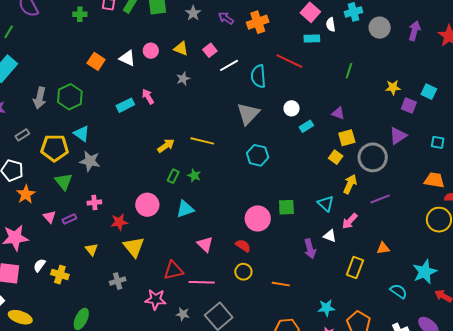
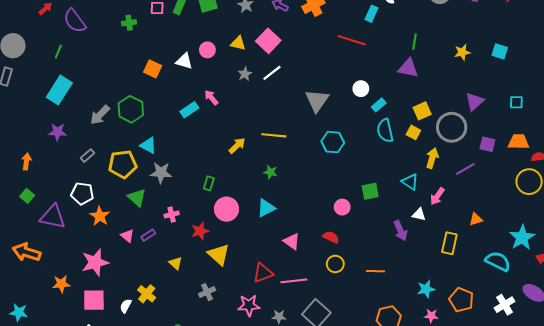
cyan rectangle: (312, 38) -> (372, 14), turned -56
pink square: (210, 50) -> (268, 41), size x1.6
white line: (229, 65) -> (272, 73), moved
cyan semicircle: (258, 76) -> (385, 131), moved
gray arrow: (40, 98) -> (100, 115), turned 40
purple square: (409, 106) -> (487, 144), moved
purple triangle: (338, 113) -> (408, 68), moved, size x1.5
green rectangle: (173, 176) -> (209, 183), moved
pink circle: (258, 218) -> (342, 207), size x0.6
white semicircle: (39, 265) -> (126, 306), moved
yellow cross: (60, 275) -> (147, 294), turned 30
cyan semicircle: (399, 291) -> (498, 261), size x1.4

